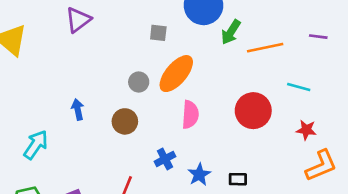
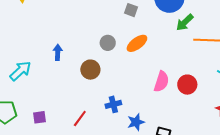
orange ellipse: (176, 74) -> (137, 43), size x0.7
red circle: (253, 111) -> (187, 85), size x0.7
pink semicircle: (190, 115) -> (161, 82), moved

